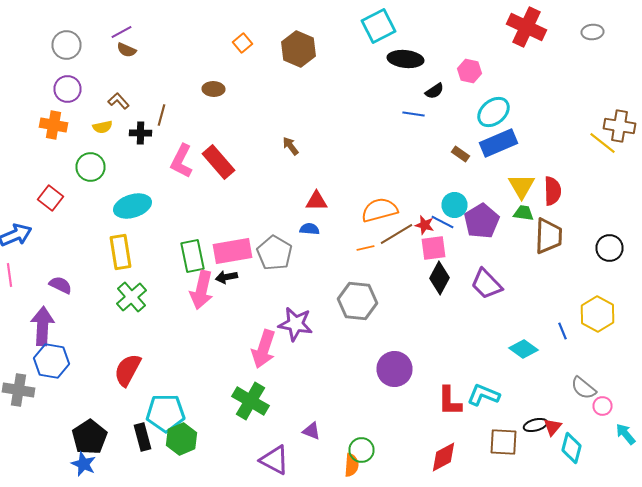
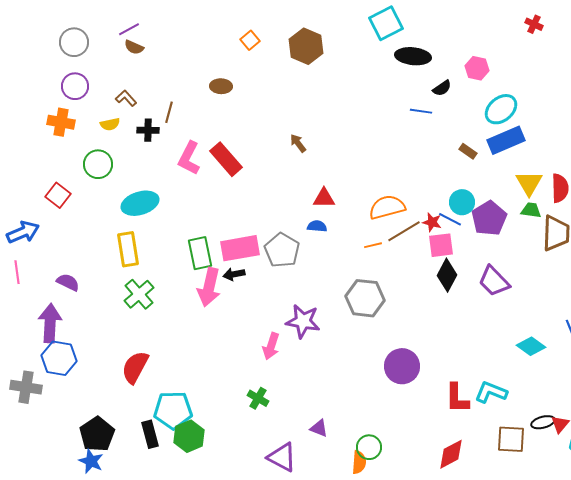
red cross: (526, 27) -> (534, 24), size x0.5
pink arrow: (264, 349) -> (271, 346), size x0.7
green cross: (250, 401) -> (258, 398), size x0.6

